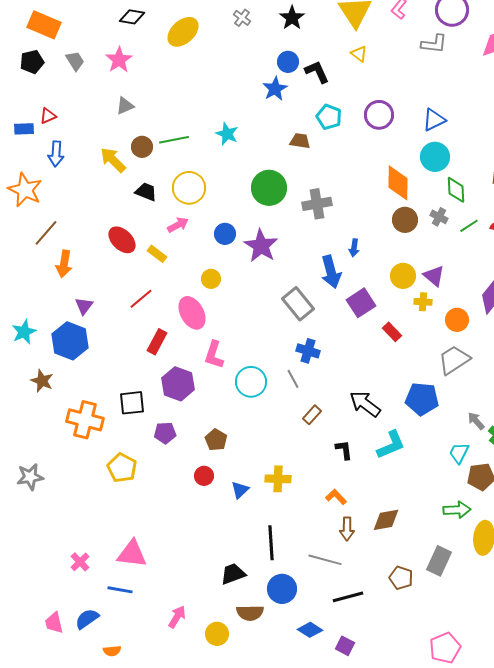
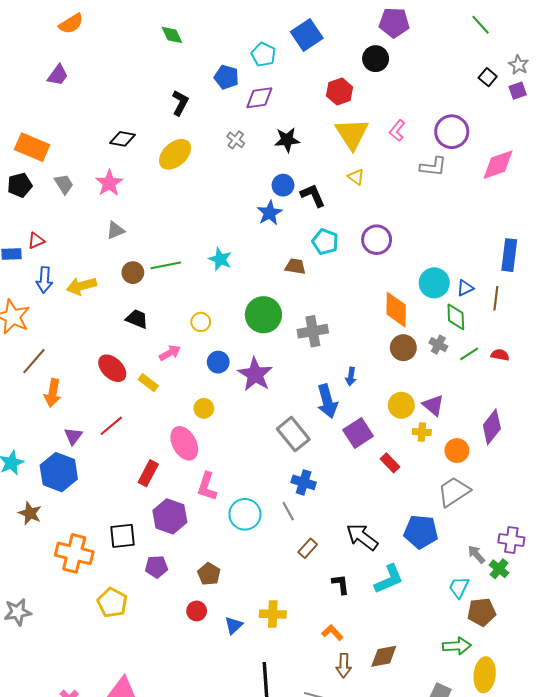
black star: (292, 18) -> (287, 140), turned 30
blue triangle: (434, 120) -> (465, 288), moved, size x0.7
yellow arrow: (113, 160) -> (81, 286), moved, turned -60
yellow circle: (189, 188) -> (201, 322), moved, size x0.6
red line: (141, 299) -> (111, 426), moved

